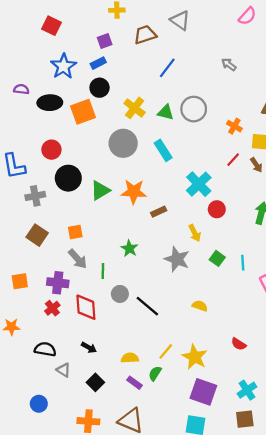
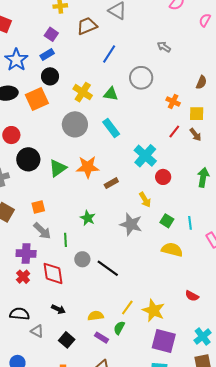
purple square: (105, 41) -> (51, 34), turned -32
gray circle: (194, 109) -> (141, 78), moved
yellow semicircle: (200, 306) -> (172, 250), moved, size x1.5

